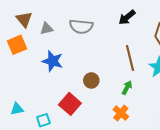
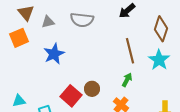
blue star: (53, 61) -> (54, 54), turned 30
brown circle: (91, 80) -> (92, 89), moved

